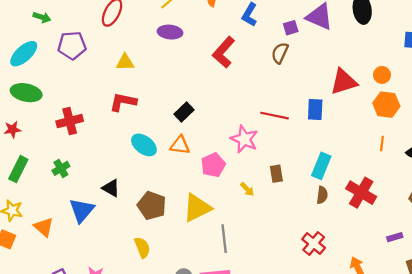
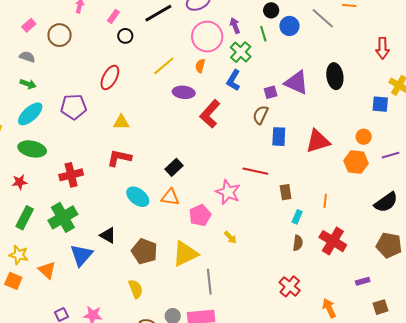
green arrow: (42, 17) -> (28, 84), moved
purple ellipse: (170, 32) -> (184, 92), moved
orange circle: (382, 75) -> (364, 137), moved
blue rectangle: (315, 110) -> (279, 137), moved
orange line: (382, 143) -> (325, 201), moved
cyan rectangle: (321, 166) -> (297, 217), size x0.6
green cross: (61, 168) -> (63, 217), size x1.8
brown rectangle: (276, 174) -> (286, 192), moved

